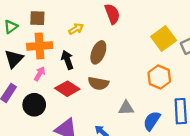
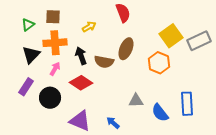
brown ellipse: (98, 52) -> (126, 49), moved
orange hexagon: (159, 77) -> (159, 63), moved
brown semicircle: (98, 83) -> (104, 62), moved
blue semicircle: (152, 121) -> (160, 113), turned -72

